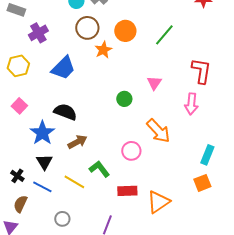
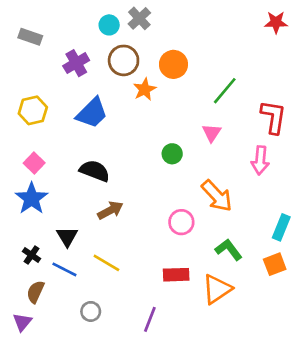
purple cross: (38, 33) -> (76, 63), moved
green line: (164, 35) -> (225, 91), moved
blue star: (42, 133) -> (32, 198), moved
green L-shape: (99, 169) -> (229, 250), moved

